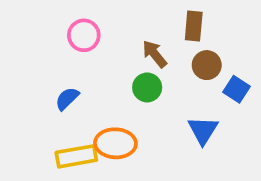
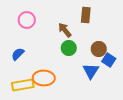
brown circle: (207, 65) -> (99, 49), moved
green circle: (147, 87) -> (69, 48), moved
blue square: (237, 89) -> (109, 60), moved

